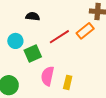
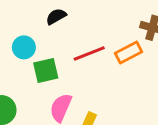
black semicircle: (33, 16) -> (56, 16), turned -48

